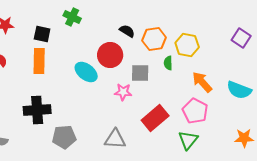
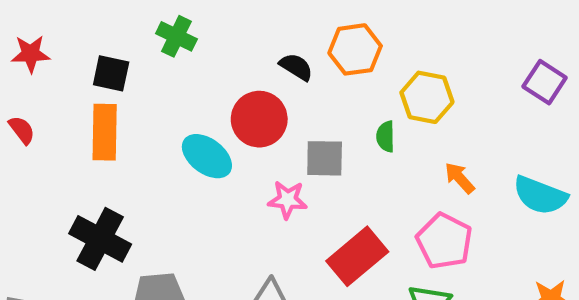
orange hexagon: (154, 39) -> (355, 49), moved
orange arrow: (202, 82) -> (460, 178), size x0.7
black cross: (37, 110) -> (100, 239), turned 32

